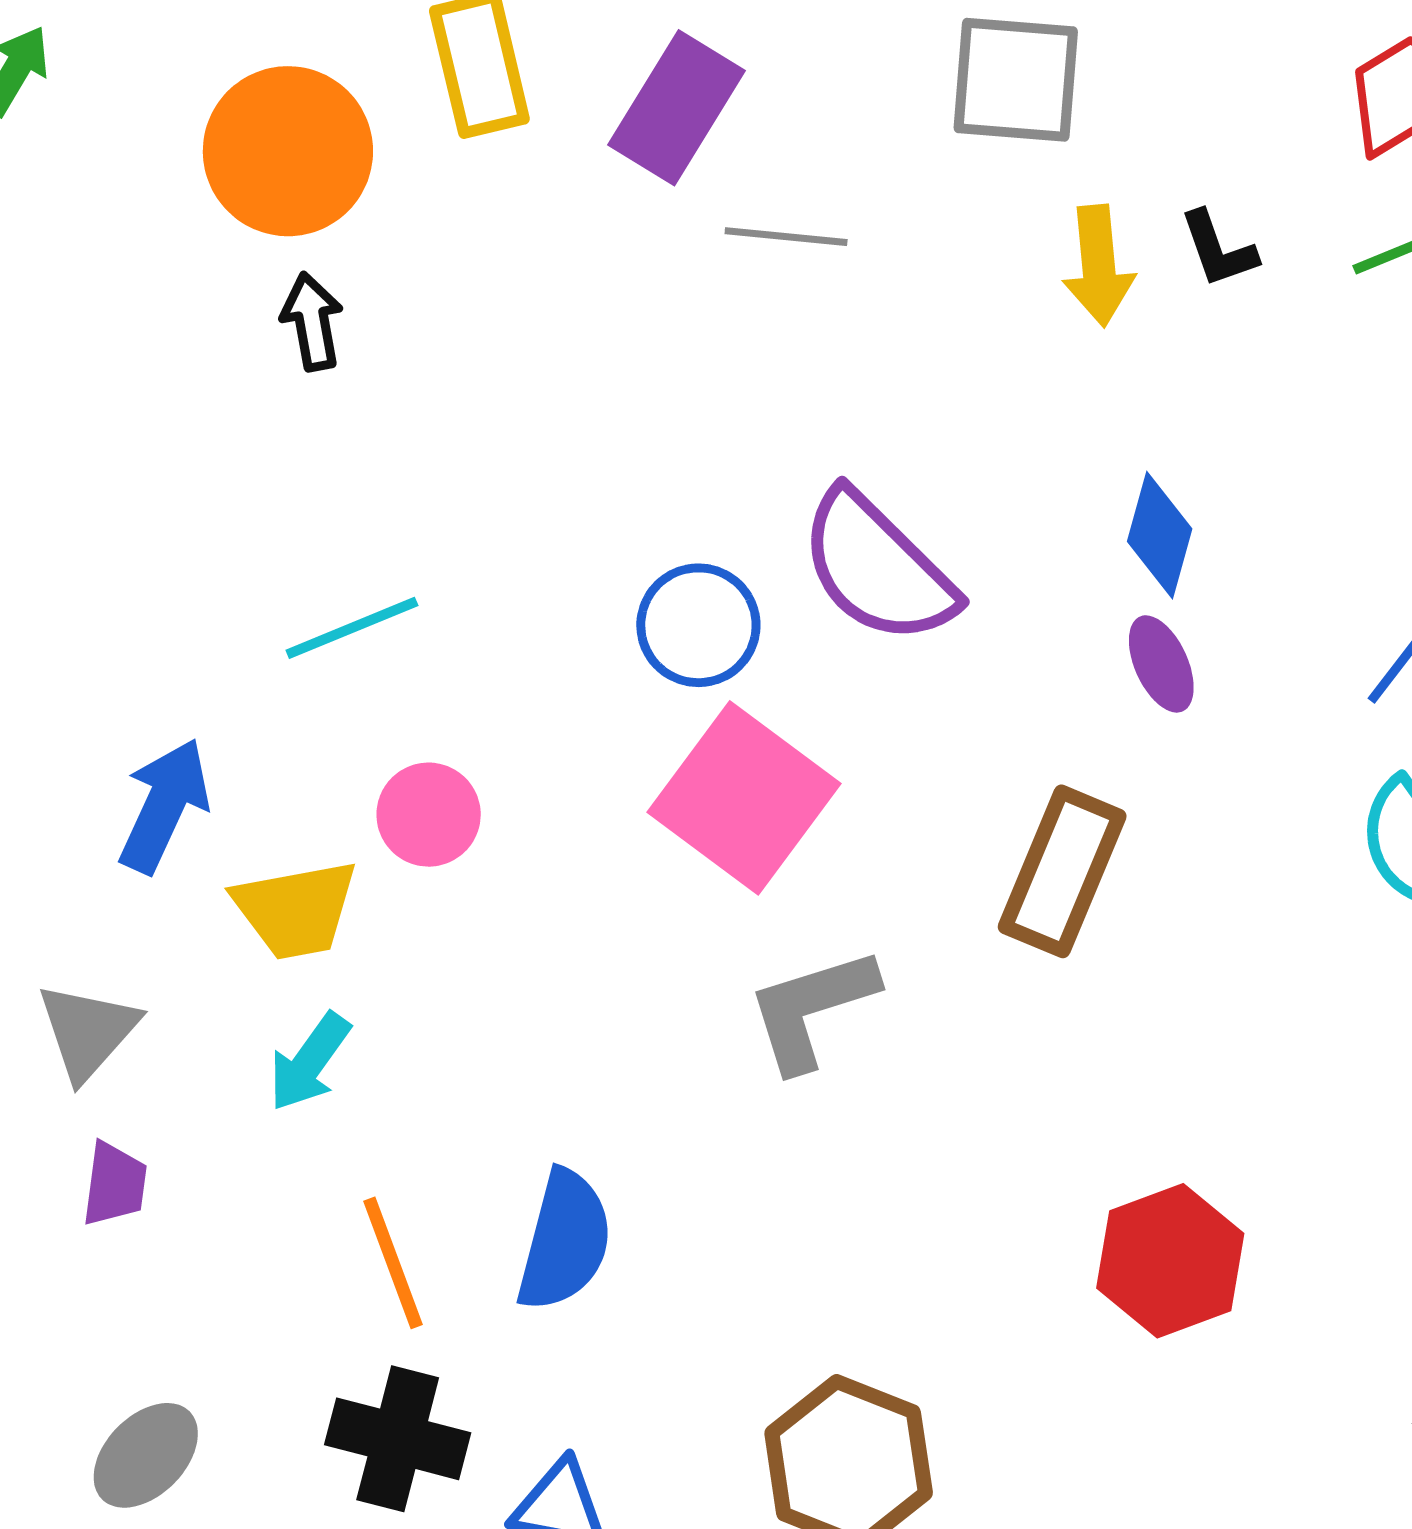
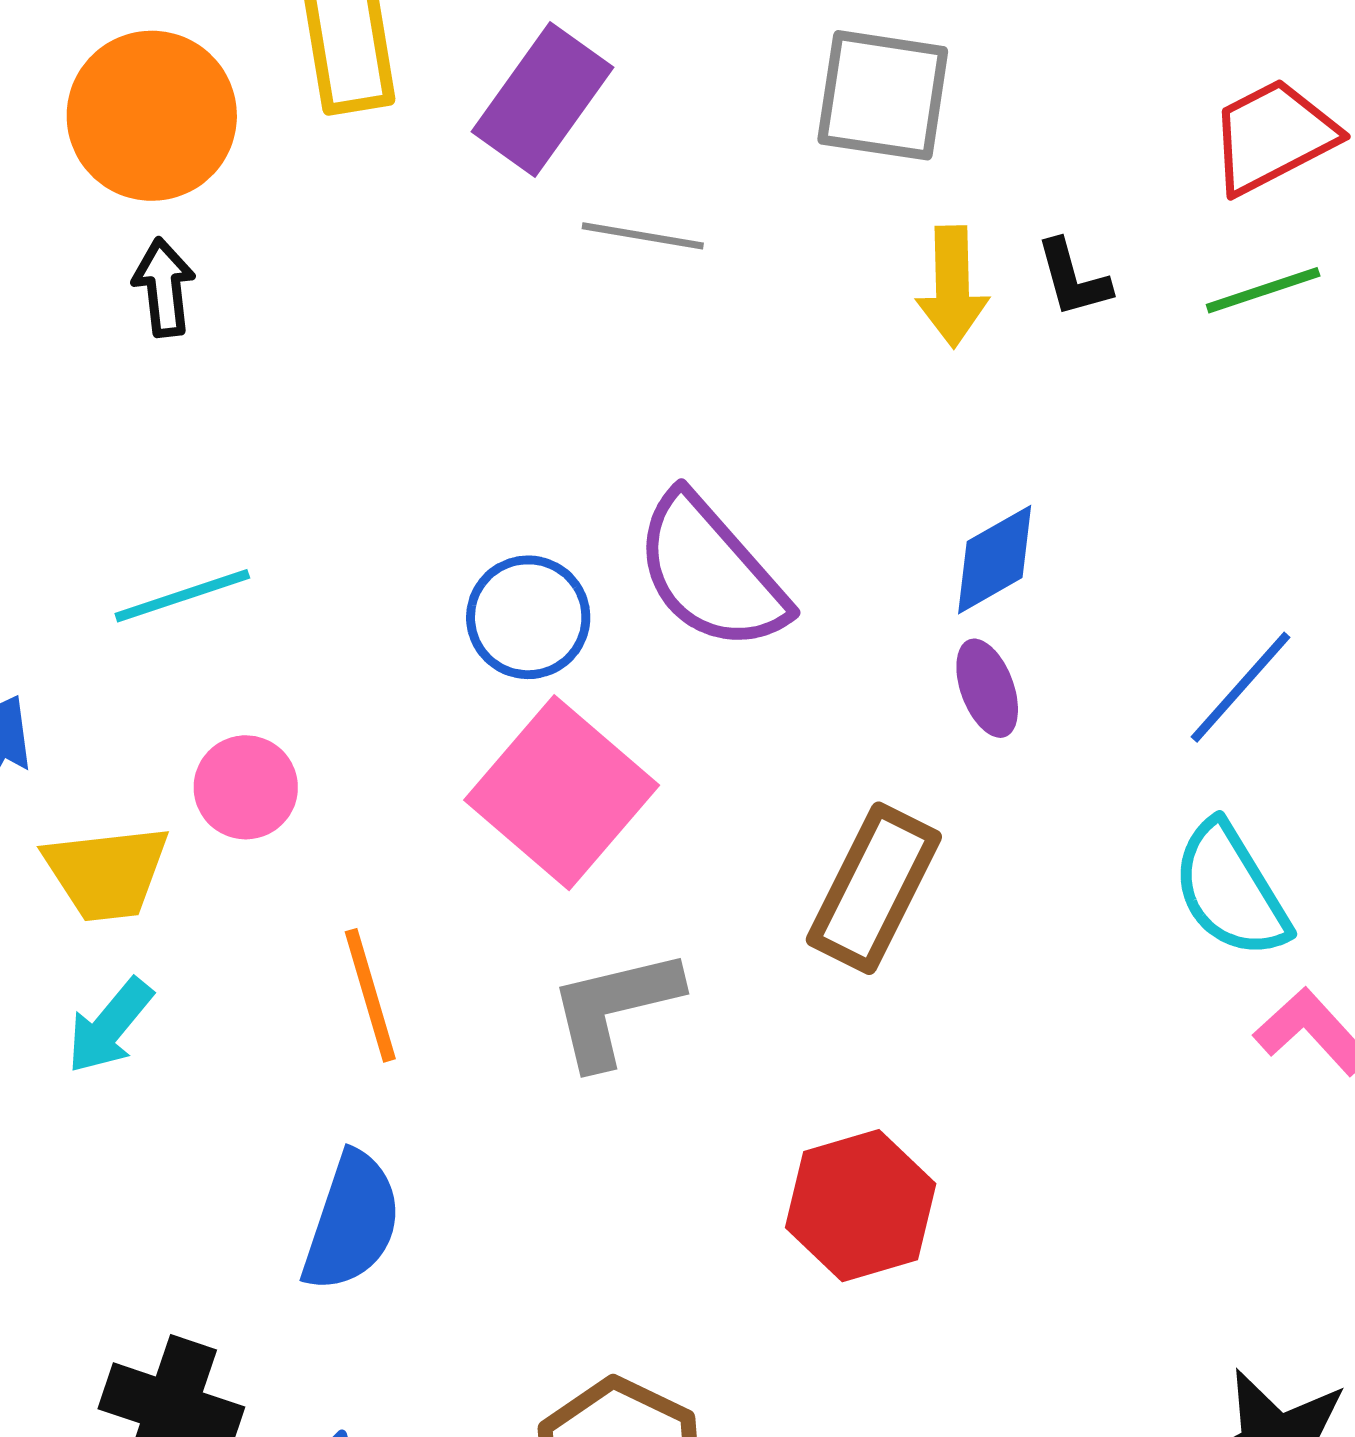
blue diamond: (1160, 535) -> (995, 560), turned 41
red hexagon: (1170, 1261) -> (861, 1206), moved
orange line: (393, 1263) -> (370, 995), moved

